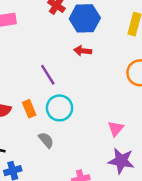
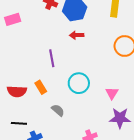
purple line: (48, 75) -> (52, 58), turned 30
cyan circle: (59, 108) -> (79, 83), moved

